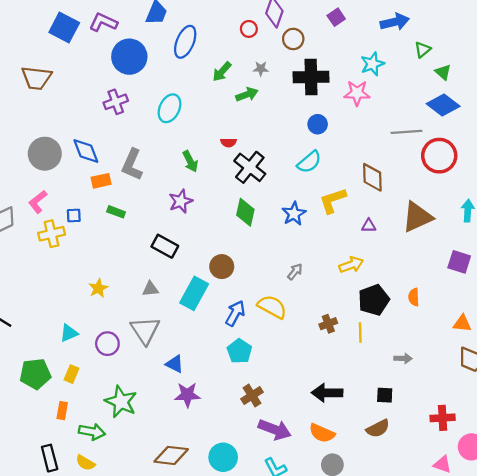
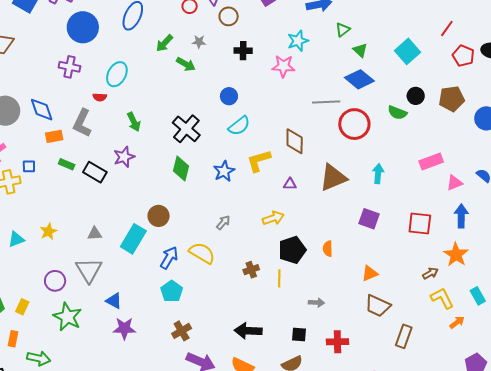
black cross: (311, 77) -> (243, 51), size x0.6
green arrow: (247, 94) -> (186, 64), turned 48
purple cross: (116, 102) -> (69, 67), turned 30
blue circle: (318, 124) -> (229, 96), moved
red semicircle: (228, 143) -> (100, 97), moved
black rectangle: (165, 246) -> (95, 172), moved
orange triangle: (462, 323) -> (370, 273), turned -30
cyan triangle: (69, 333) -> (16, 239), moved
green star: (121, 402) -> (67, 317), moved
red cross: (443, 418) -> (337, 342), moved

